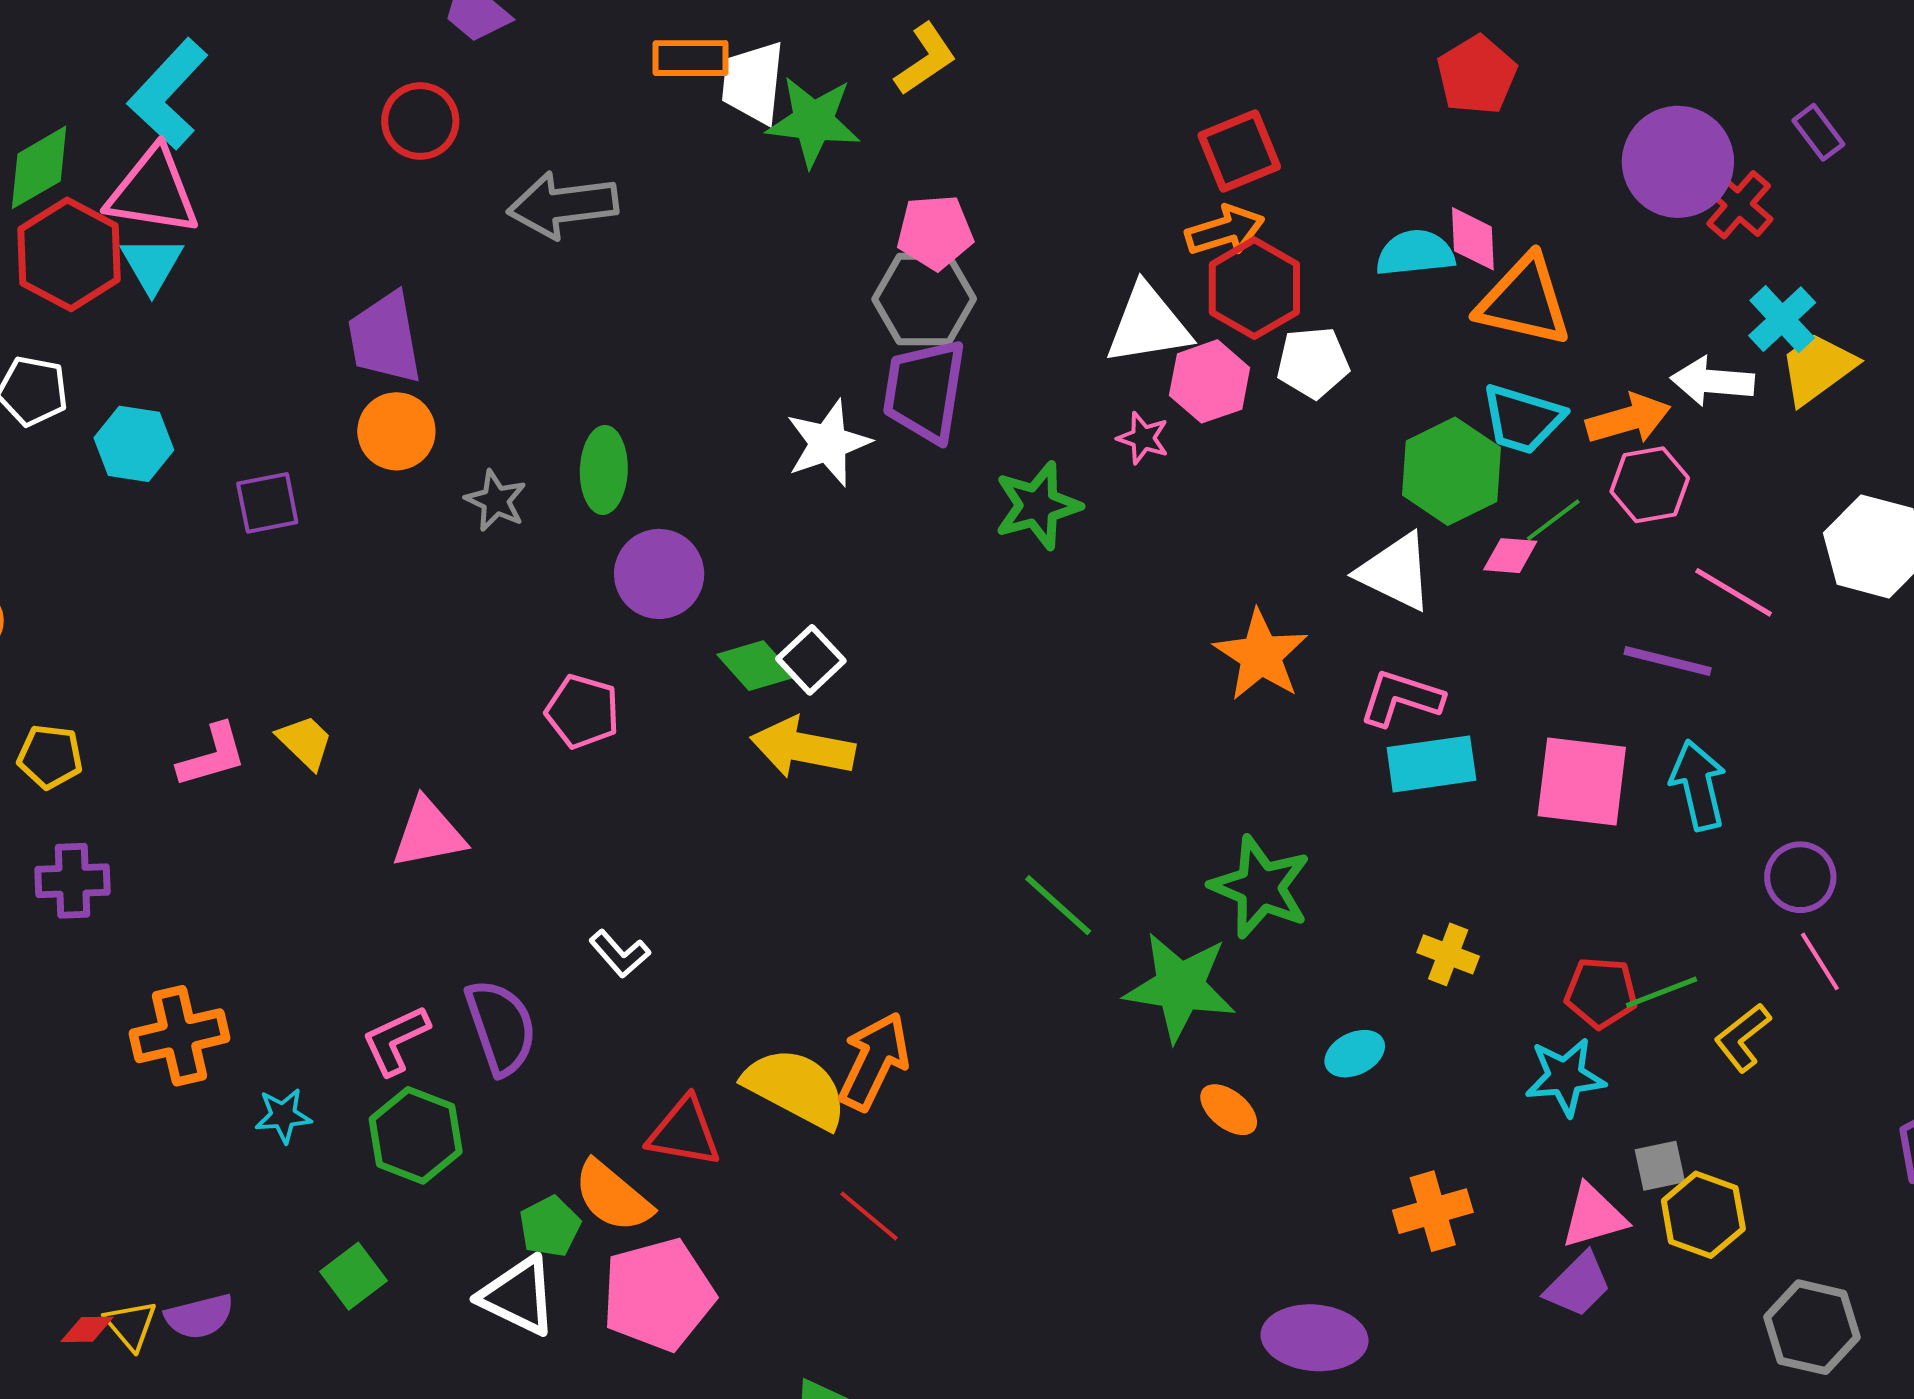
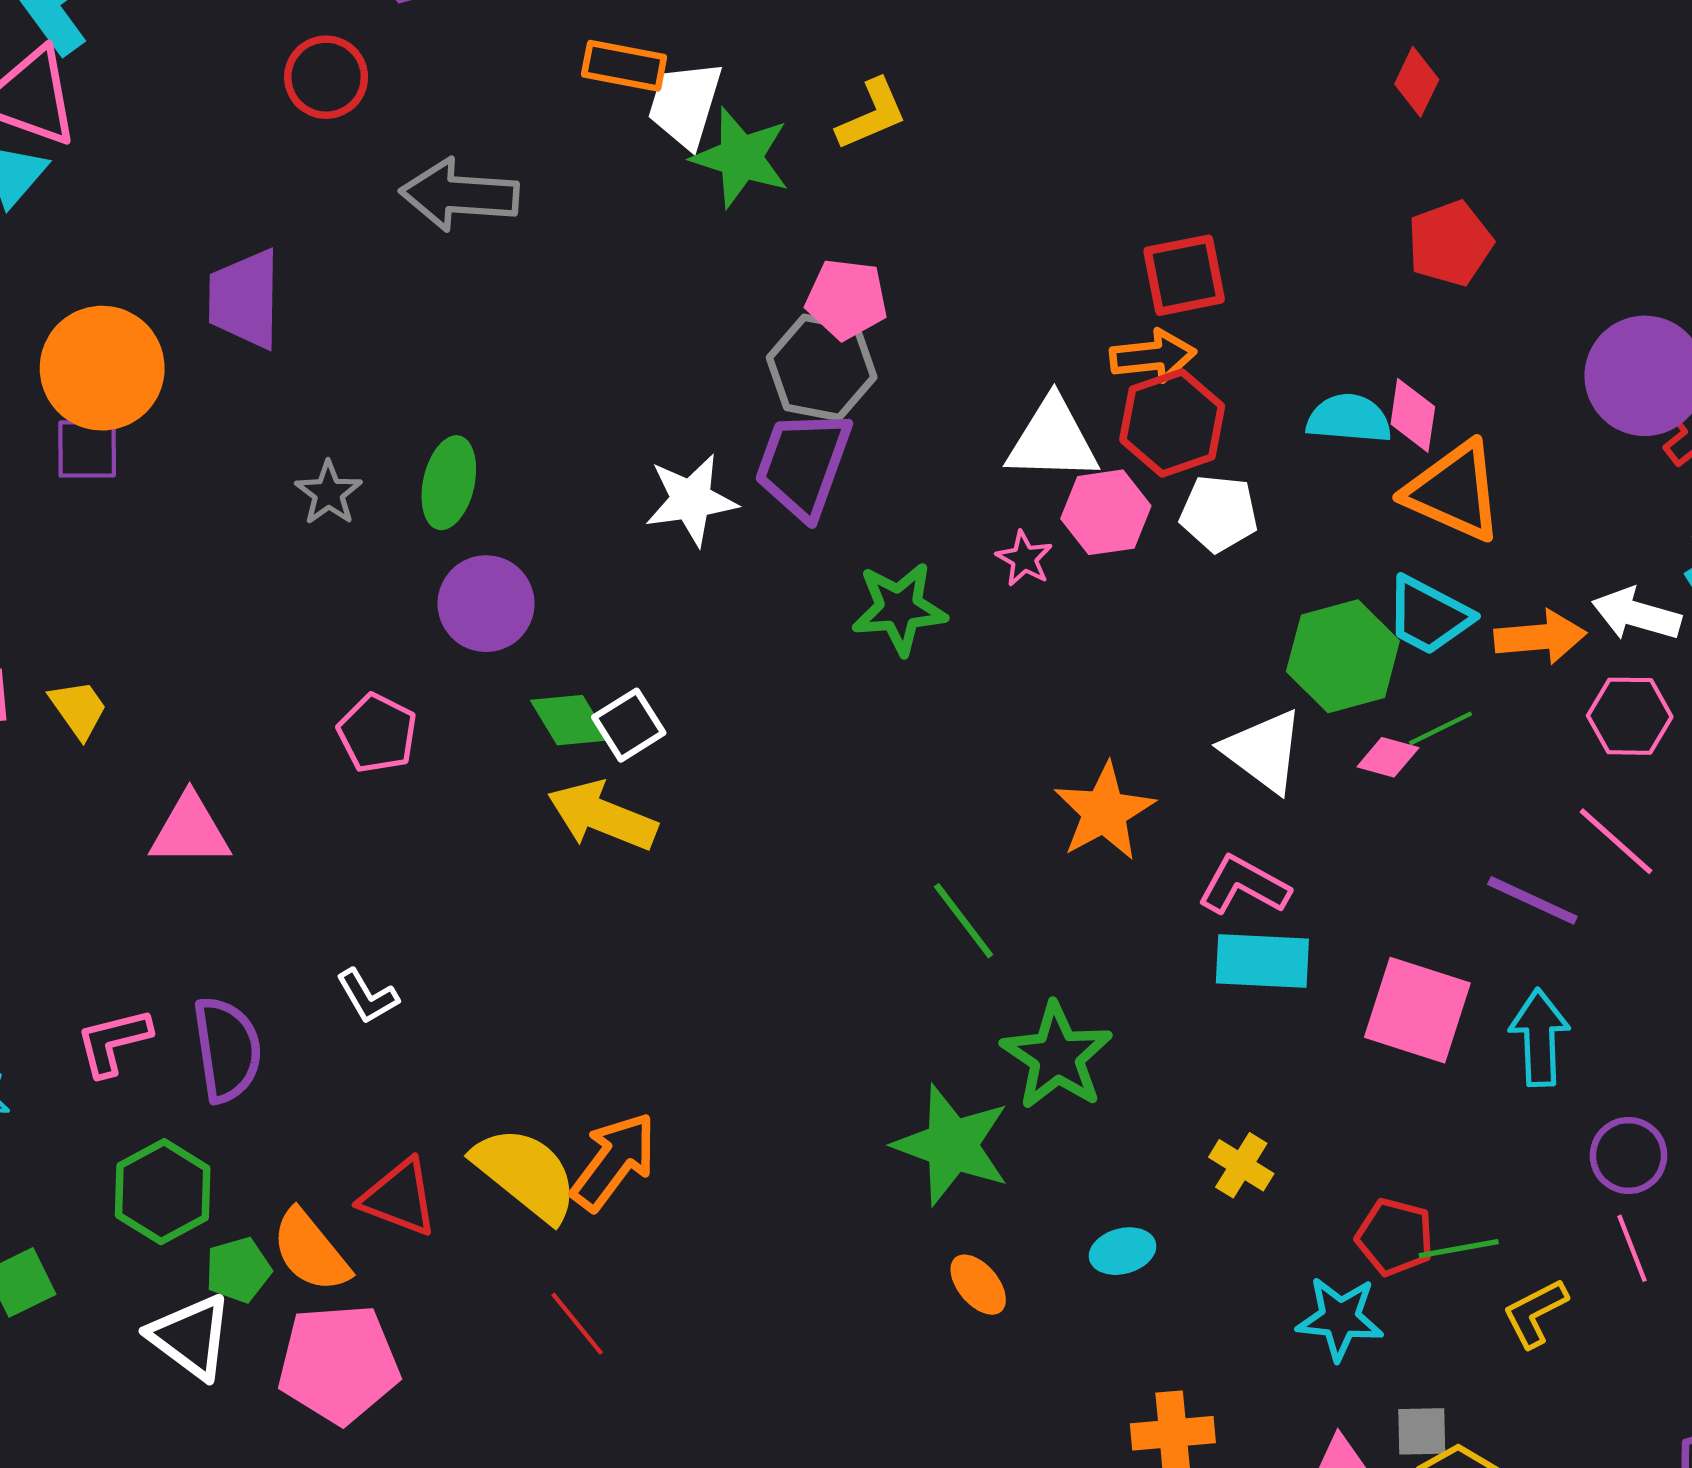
orange circle: (396, 431) -> (102, 368), moved, size x1.5
pink hexagon: (1650, 485) -> (1630, 716), moved
green line: (1058, 905) -> (964, 921), moved
green hexagon: (416, 1135) -> (163, 1192), moved

